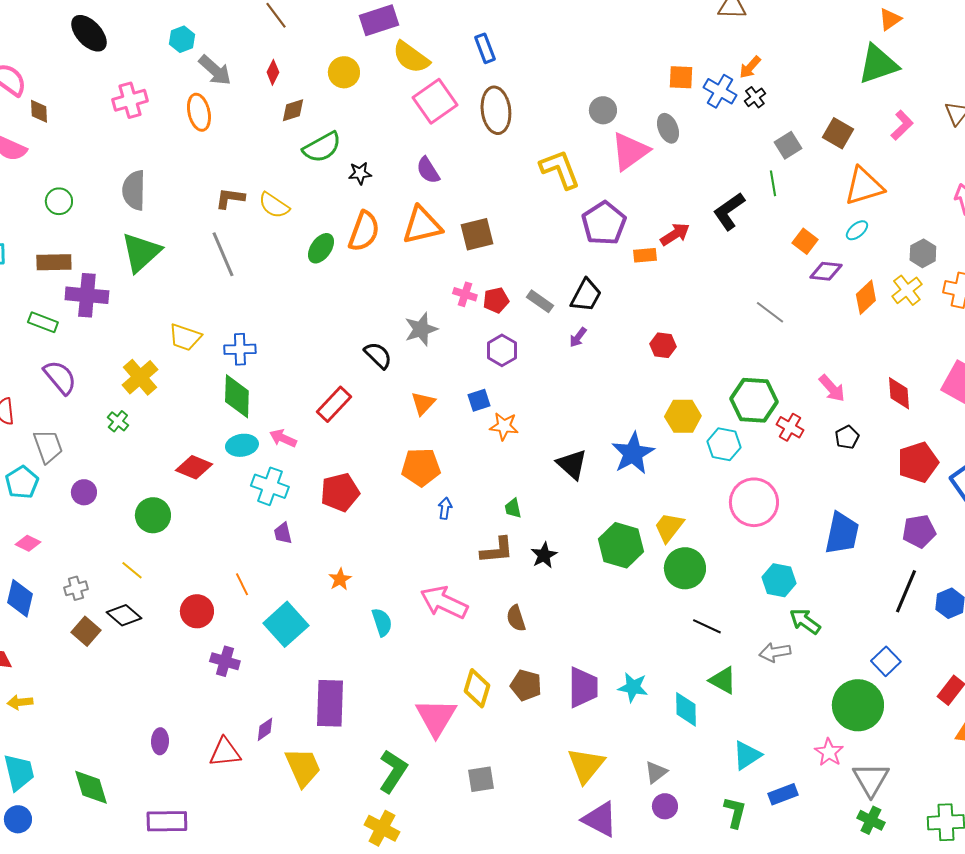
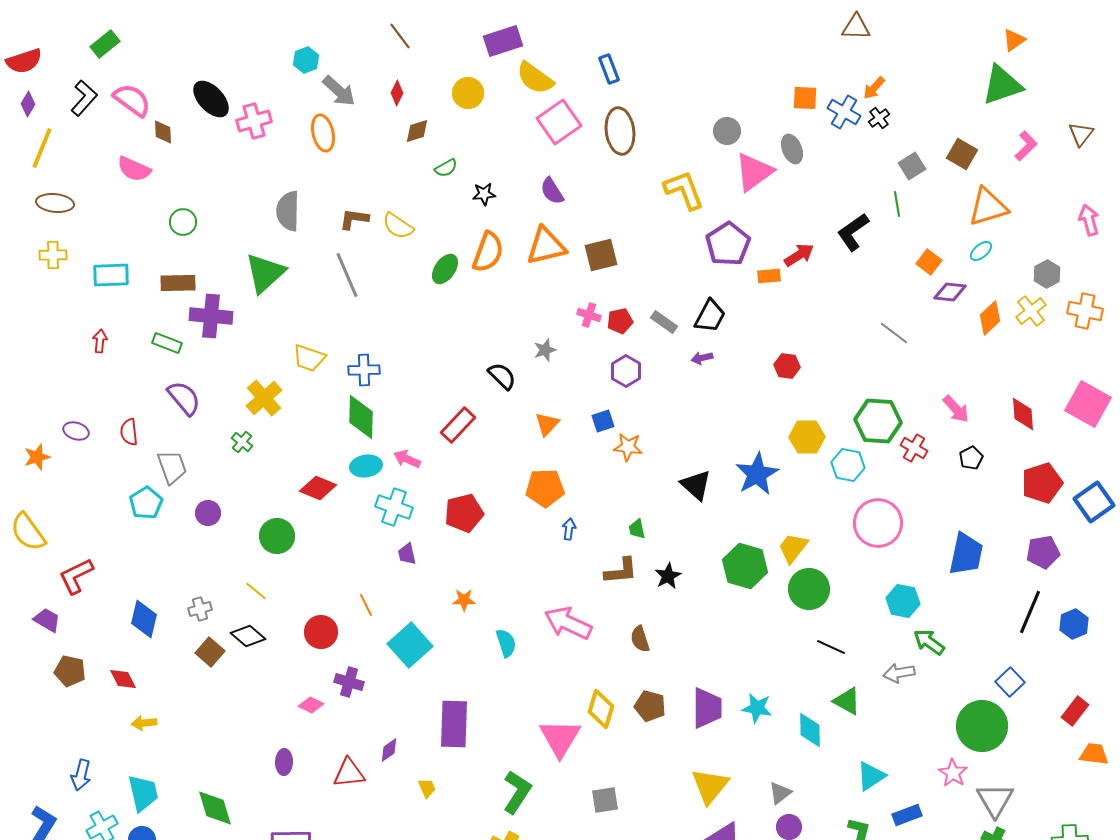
black ellipse: (89, 33) -> (211, 99), moved
green semicircle: (322, 147) -> (446, 168), size x0.6
gray semicircle: (134, 190) -> (288, 211), moved
gray star: (421, 329) -> (545, 350), size x0.7
purple arrow: (578, 337) -> (702, 358), turned 40
pink diamond: (28, 543) -> (311, 705), moved
orange star: (340, 579) -> (464, 600), turned 30
yellow trapezoid: (303, 767) -> (427, 788), size x0.5

